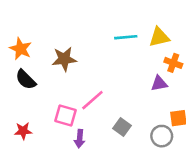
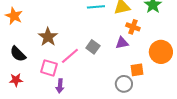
brown star: (64, 59) -> (48, 37), moved, turned -30
black semicircle: (26, 80) -> (18, 54), moved
gray square: (122, 127) -> (93, 47), moved

